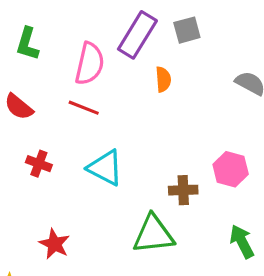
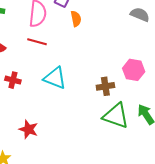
orange semicircle: (163, 79) -> (76, 19), moved
green triangle: (153, 234) -> (116, 116), moved, turned 32

